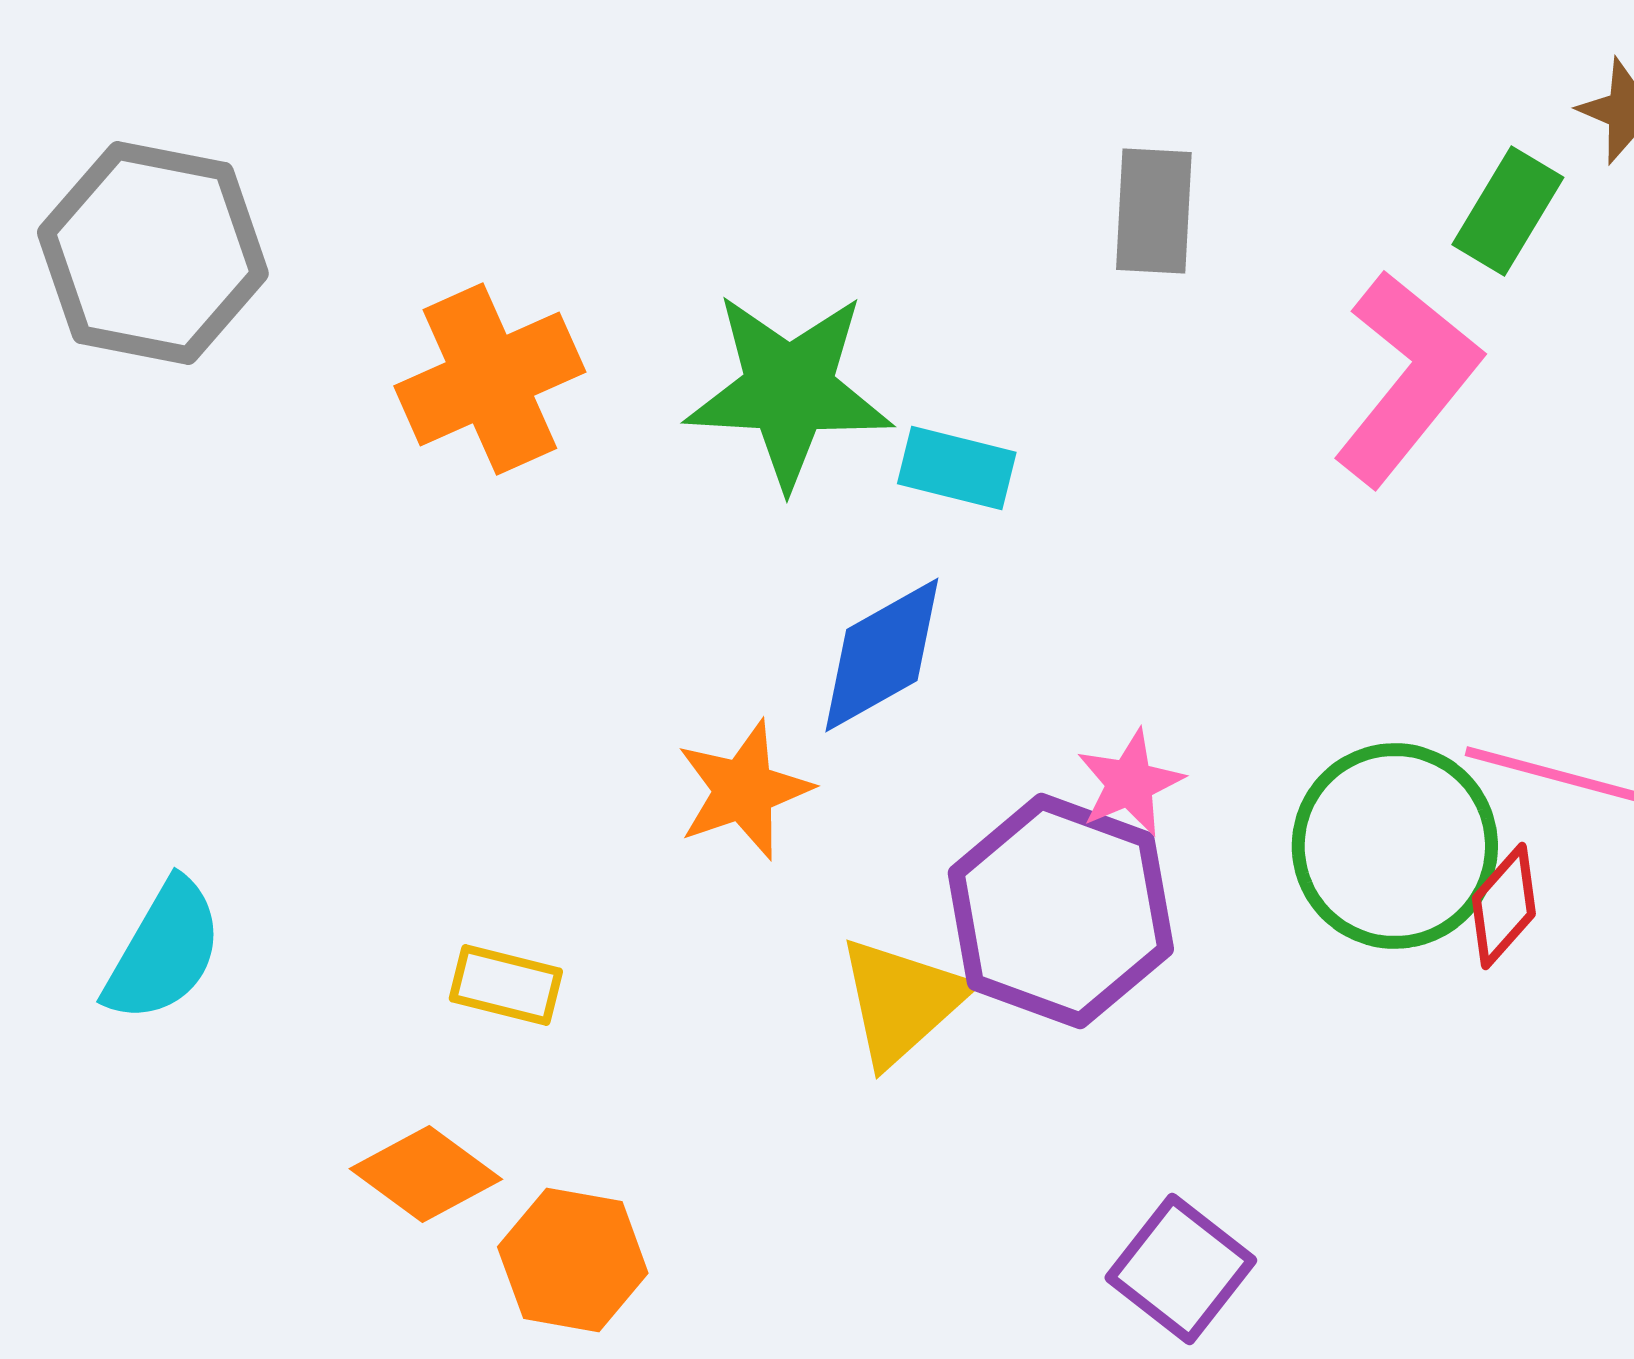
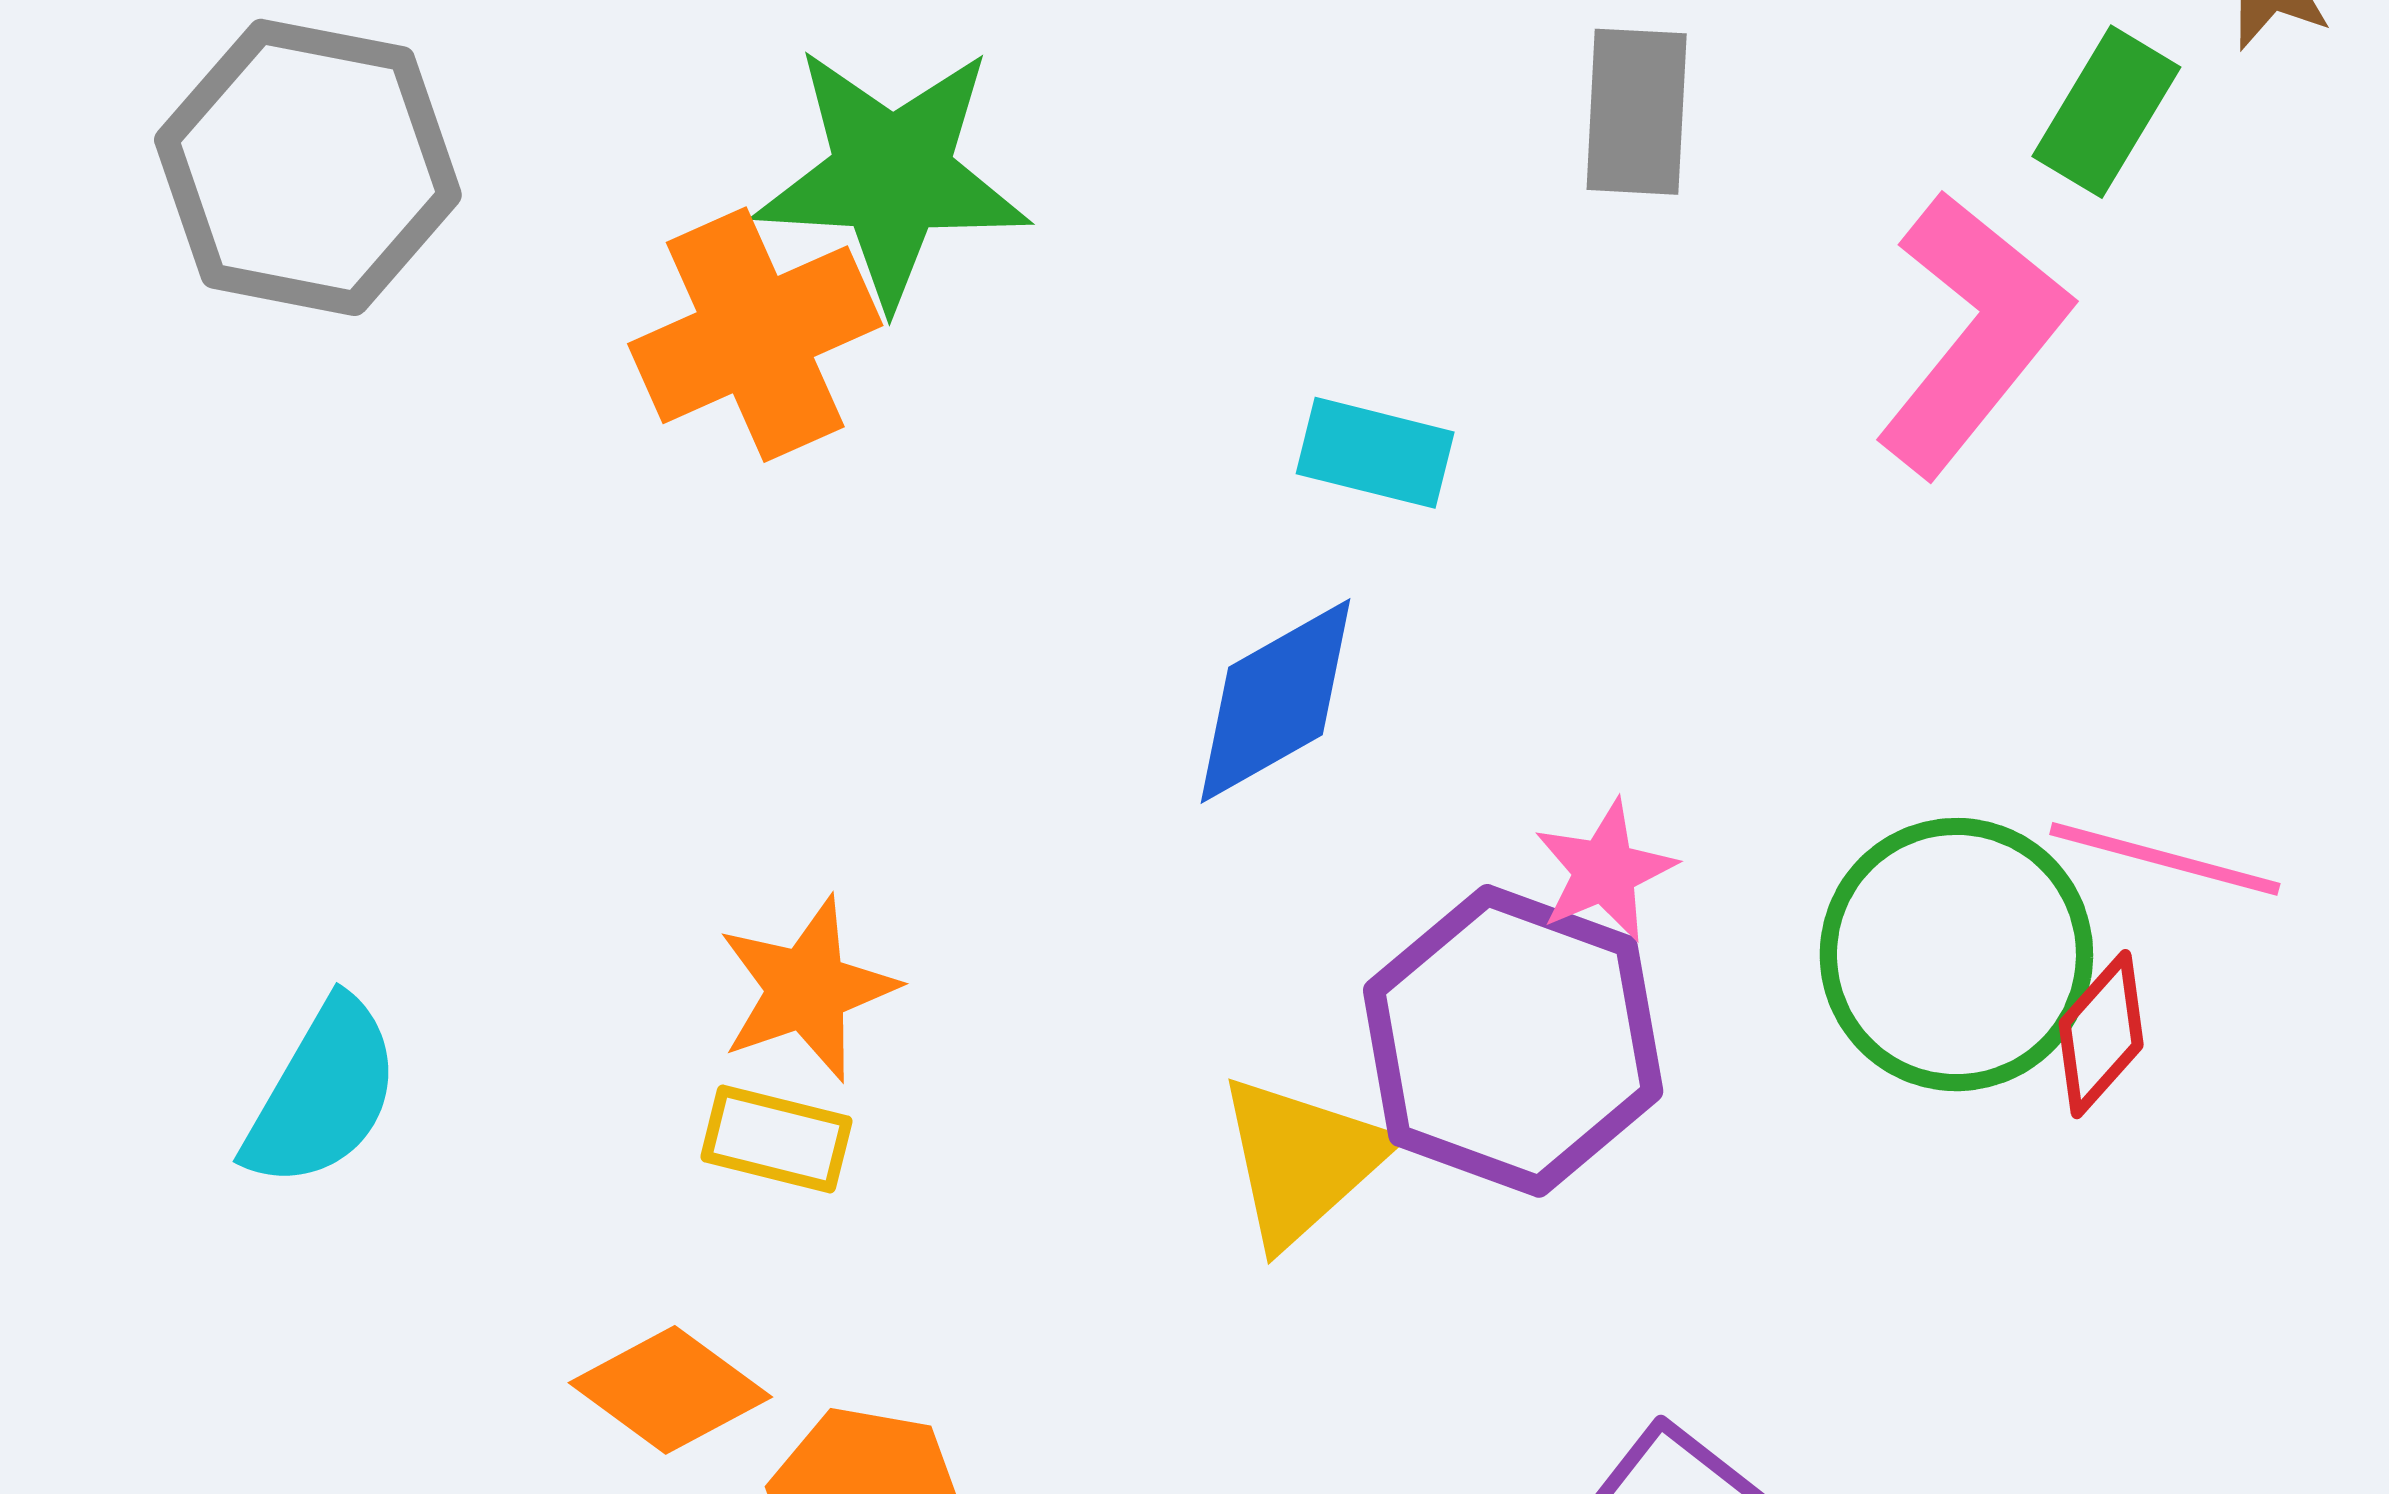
green star: (789, 390) -> (892, 175), moved
orange star: (744, 790) -> (807, 989), moved

